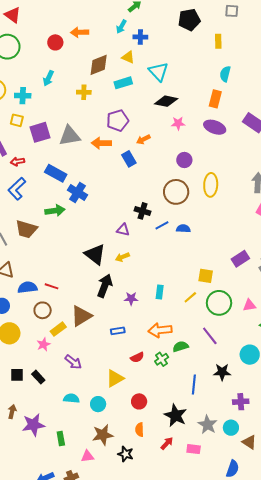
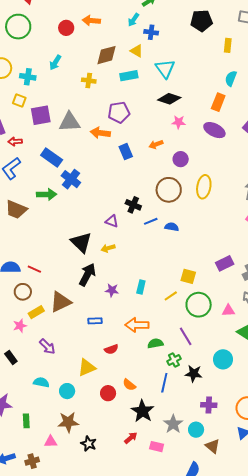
orange arrow: (143, 139) -> (156, 144), moved
green cross: (162, 359) -> (174, 360), moved
orange semicircle: (140, 430) -> (129, 385), moved, turned -56

